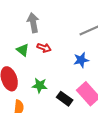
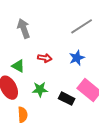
red arrow: (44, 48) -> (45, 58), moved
green triangle: (23, 50) -> (18, 66), moved

